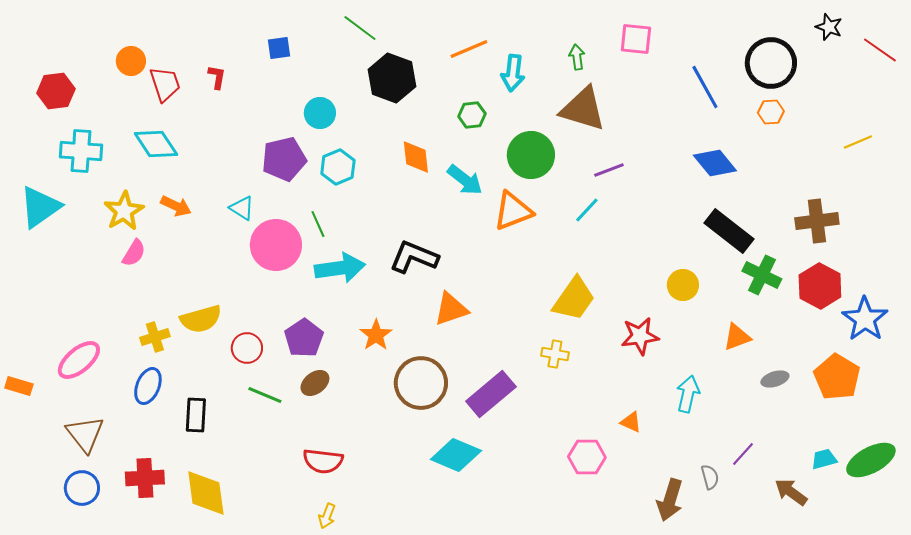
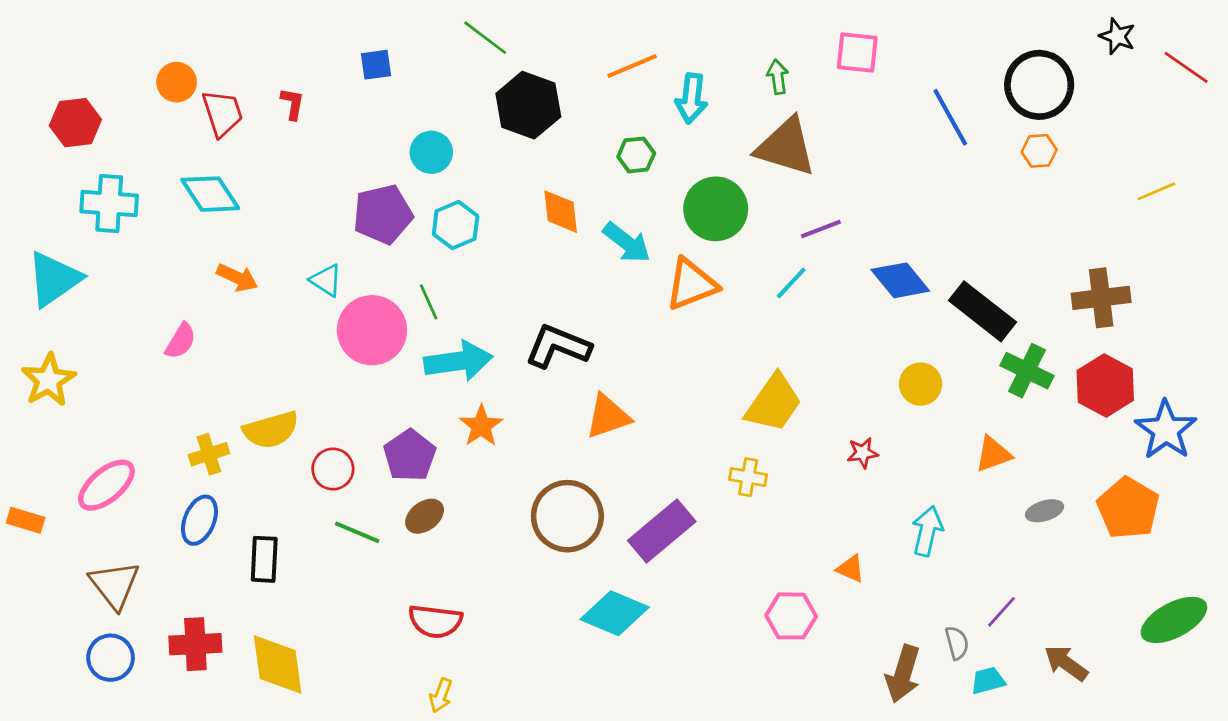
blue diamond: (715, 163) -> (900, 280), moved
yellow star: (124, 211) -> (49, 380), moved
orange star: (376, 335) -> (481, 426), moved
red star: (640, 336) -> (863, 453), size x0.6
cyan trapezoid: (824, 459) -> (988, 681), moved

